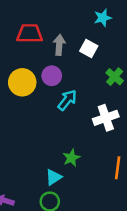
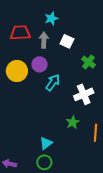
cyan star: (103, 18) -> (51, 18), moved
green star: (71, 158) -> (73, 122), moved

